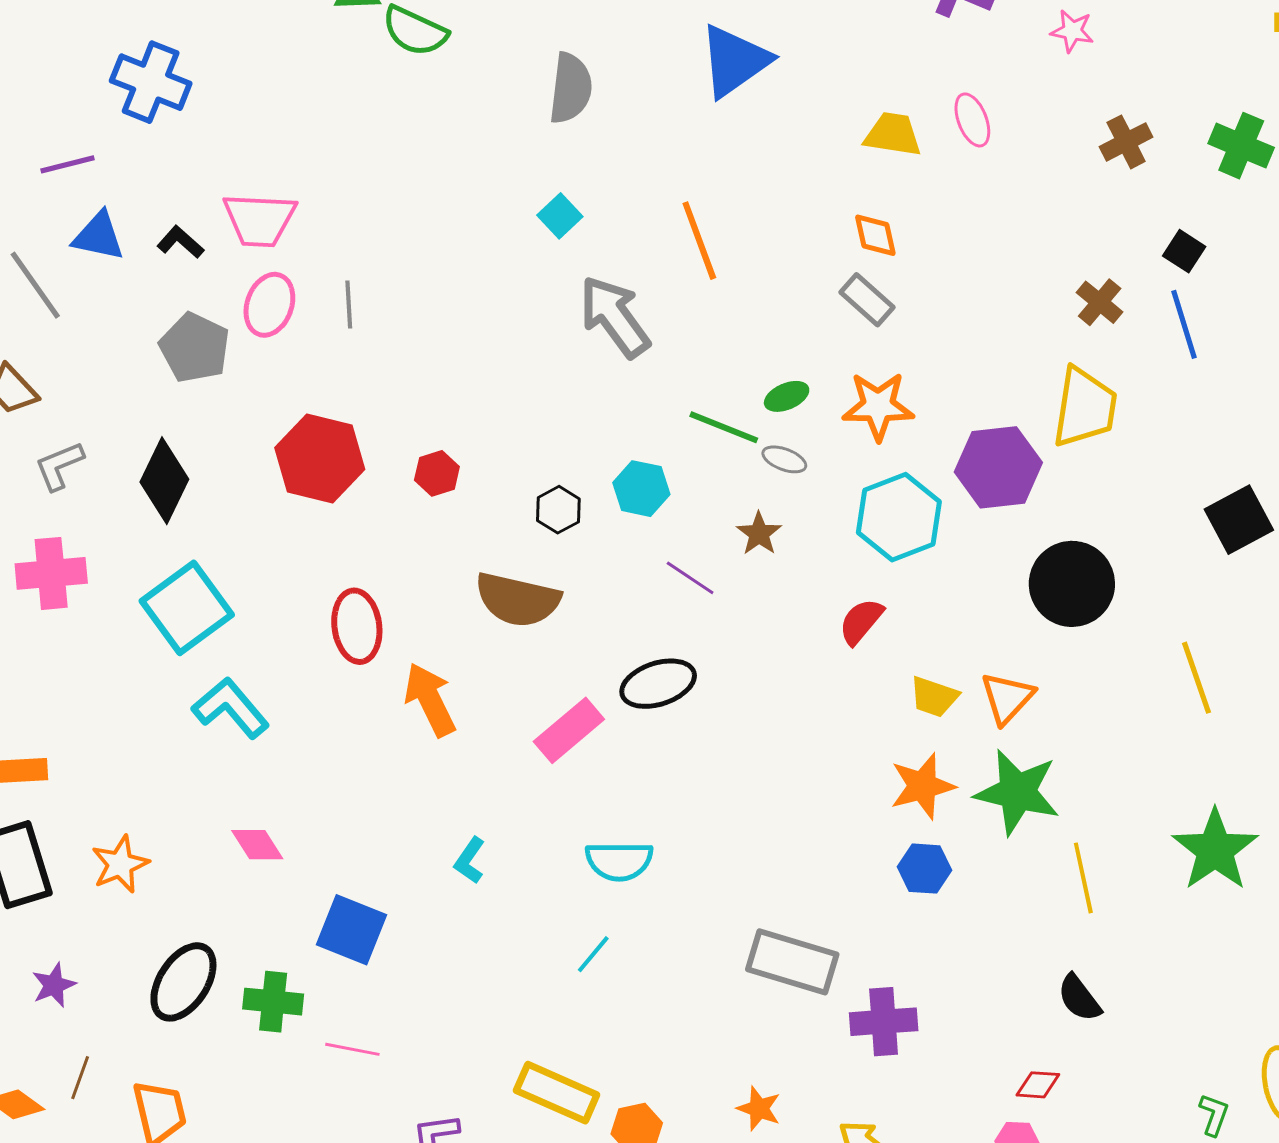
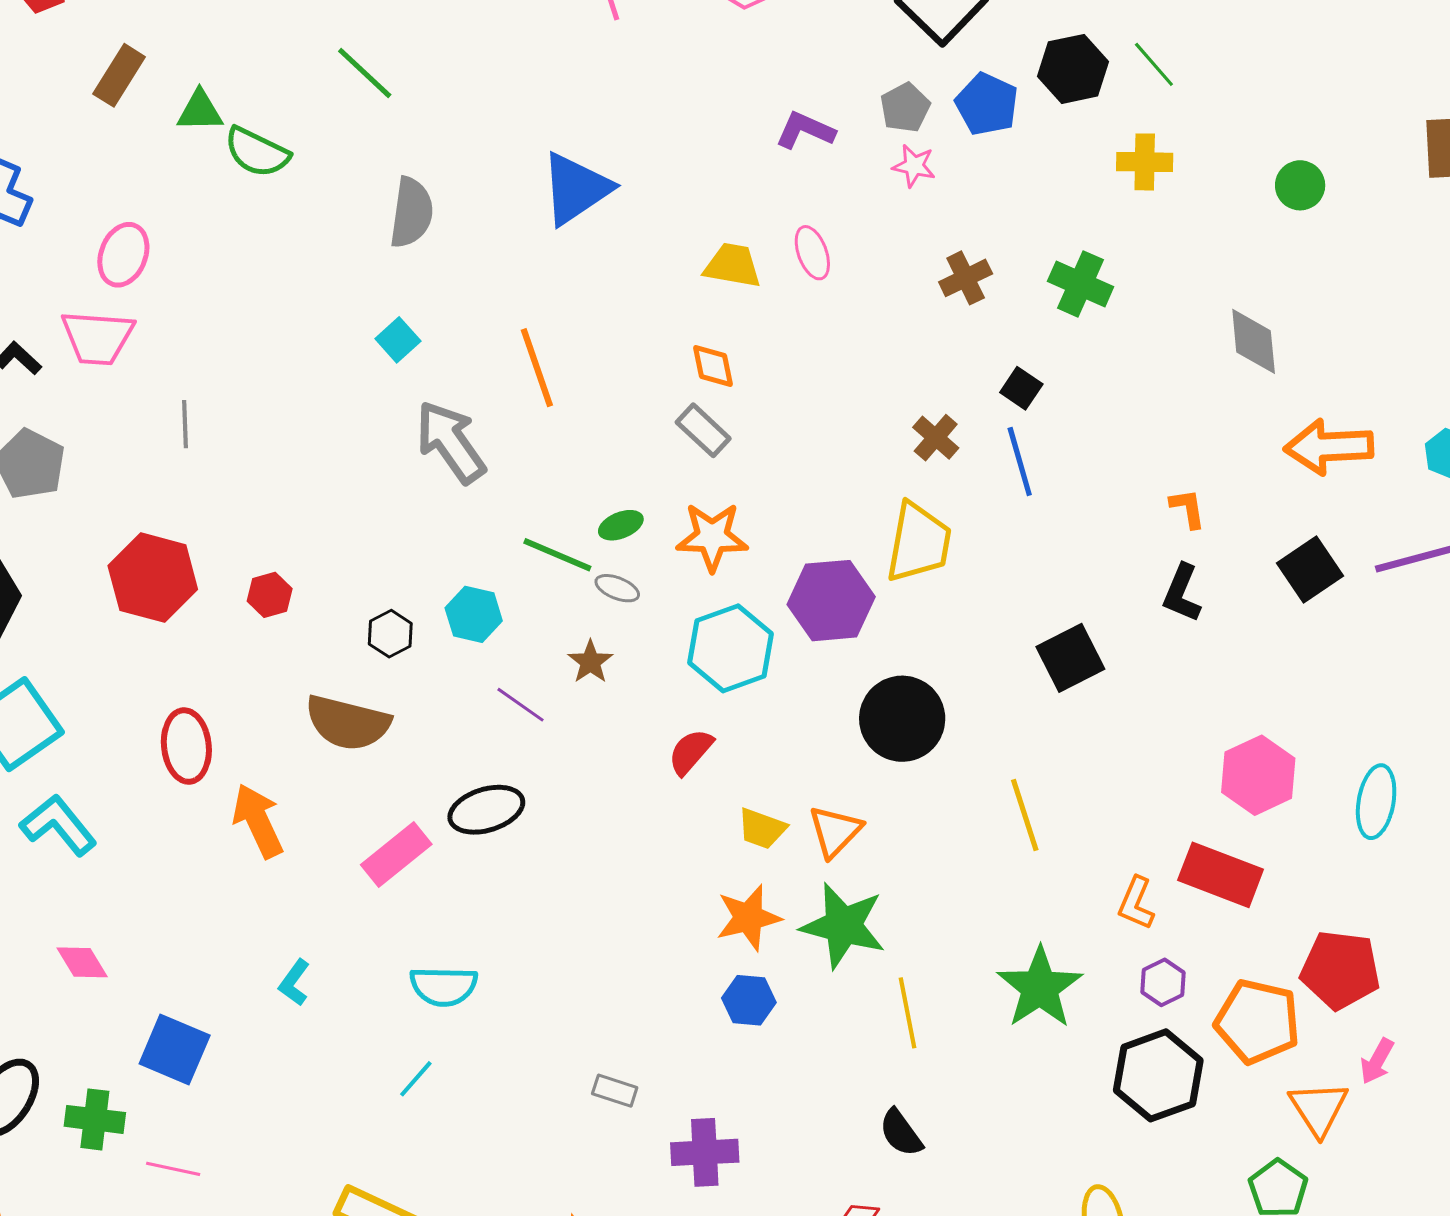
pink ellipse: (269, 305) -> (123, 255), moved
gray rectangle: (792, 962) -> (615, 1091), size x0.5

